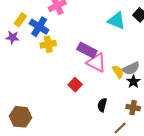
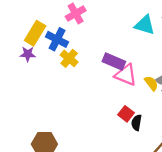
yellow rectangle: (20, 20) -> (35, 33), size x1.5
yellow cross: (48, 44) -> (69, 58), turned -35
red square: (75, 85) -> (126, 114), moved

